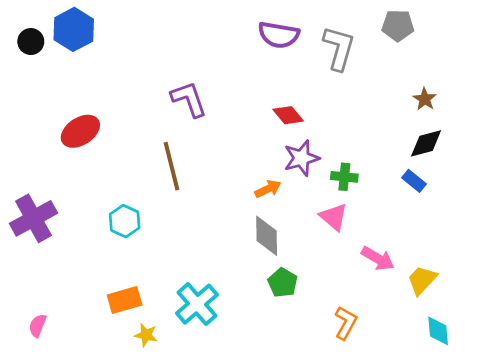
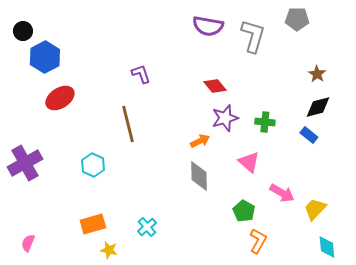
blue hexagon: (74, 29) -> (45, 57), moved
purple L-shape: (189, 99) -> (141, 74), size x0.7
green cross: (344, 177) -> (265, 122), moved
green pentagon: (283, 283) -> (244, 211), moved
cyan cross: (197, 304) -> (147, 227), size x0.6

